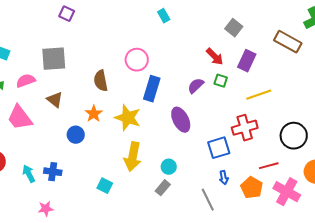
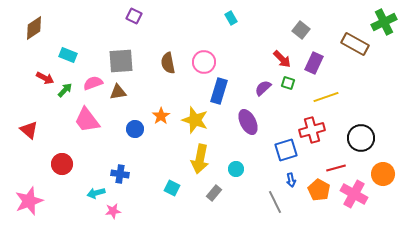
brown semicircle: (101, 81) -> (168, 63), moved
brown triangle: (55, 100) -> (118, 92), moved, turned -48
blue circle: (76, 135) -> (135, 129), moved
cyan arrow: (29, 174) -> (96, 193), moved, turned -78
gray rectangle: (163, 188) -> (214, 193), moved

